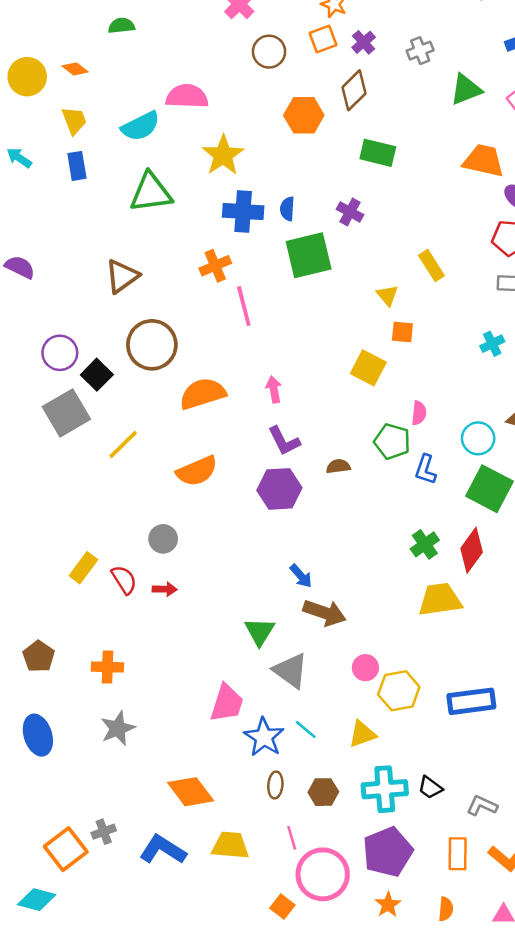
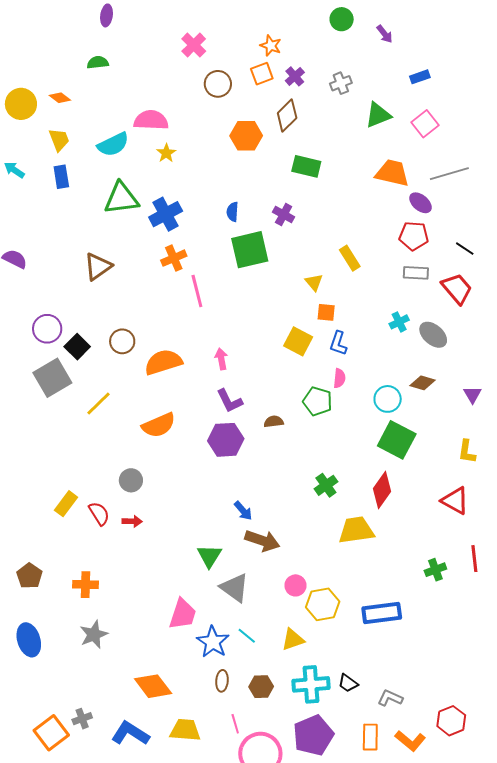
yellow star: (223, 155) -> (166, 153), moved, size x0.6
blue cross: (243, 211) -> (166, 214), moved, turned -32
brown circle: (152, 345) -> (122, 341), moved, size x0.6
blue L-shape: (425, 469) -> (338, 343), moved
green cross: (425, 544) -> (326, 485), moved

